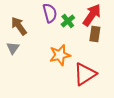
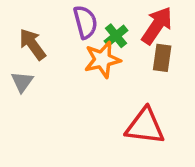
orange star: (60, 55) -> (102, 60), moved
red triangle: (85, 74) -> (145, 126), turned 40

